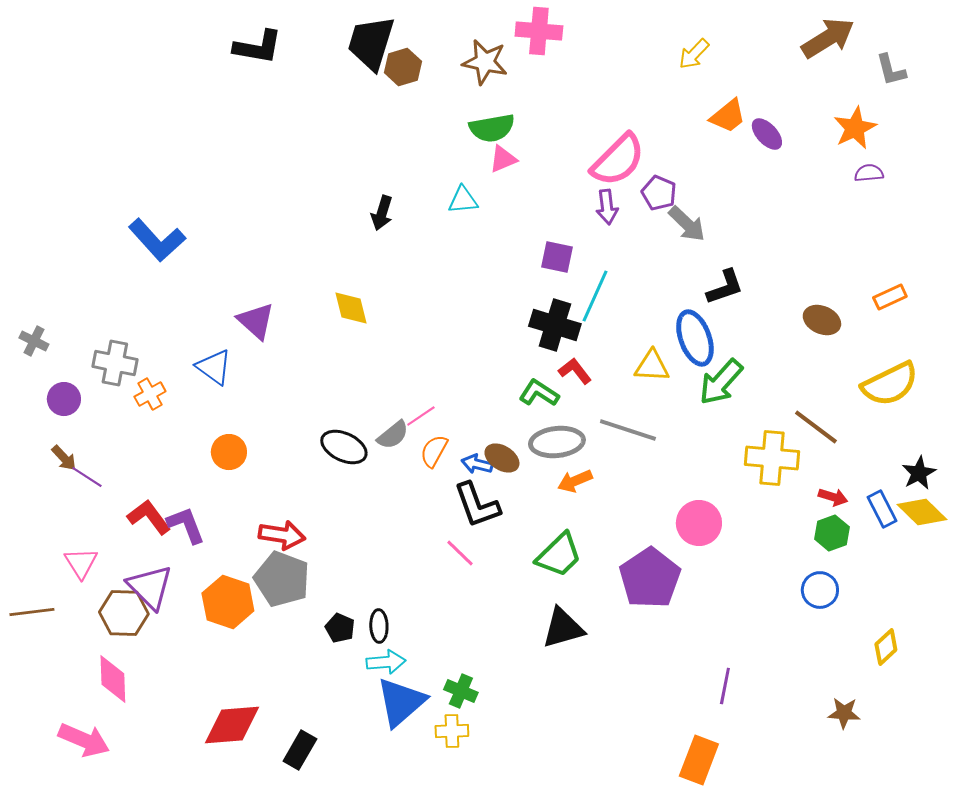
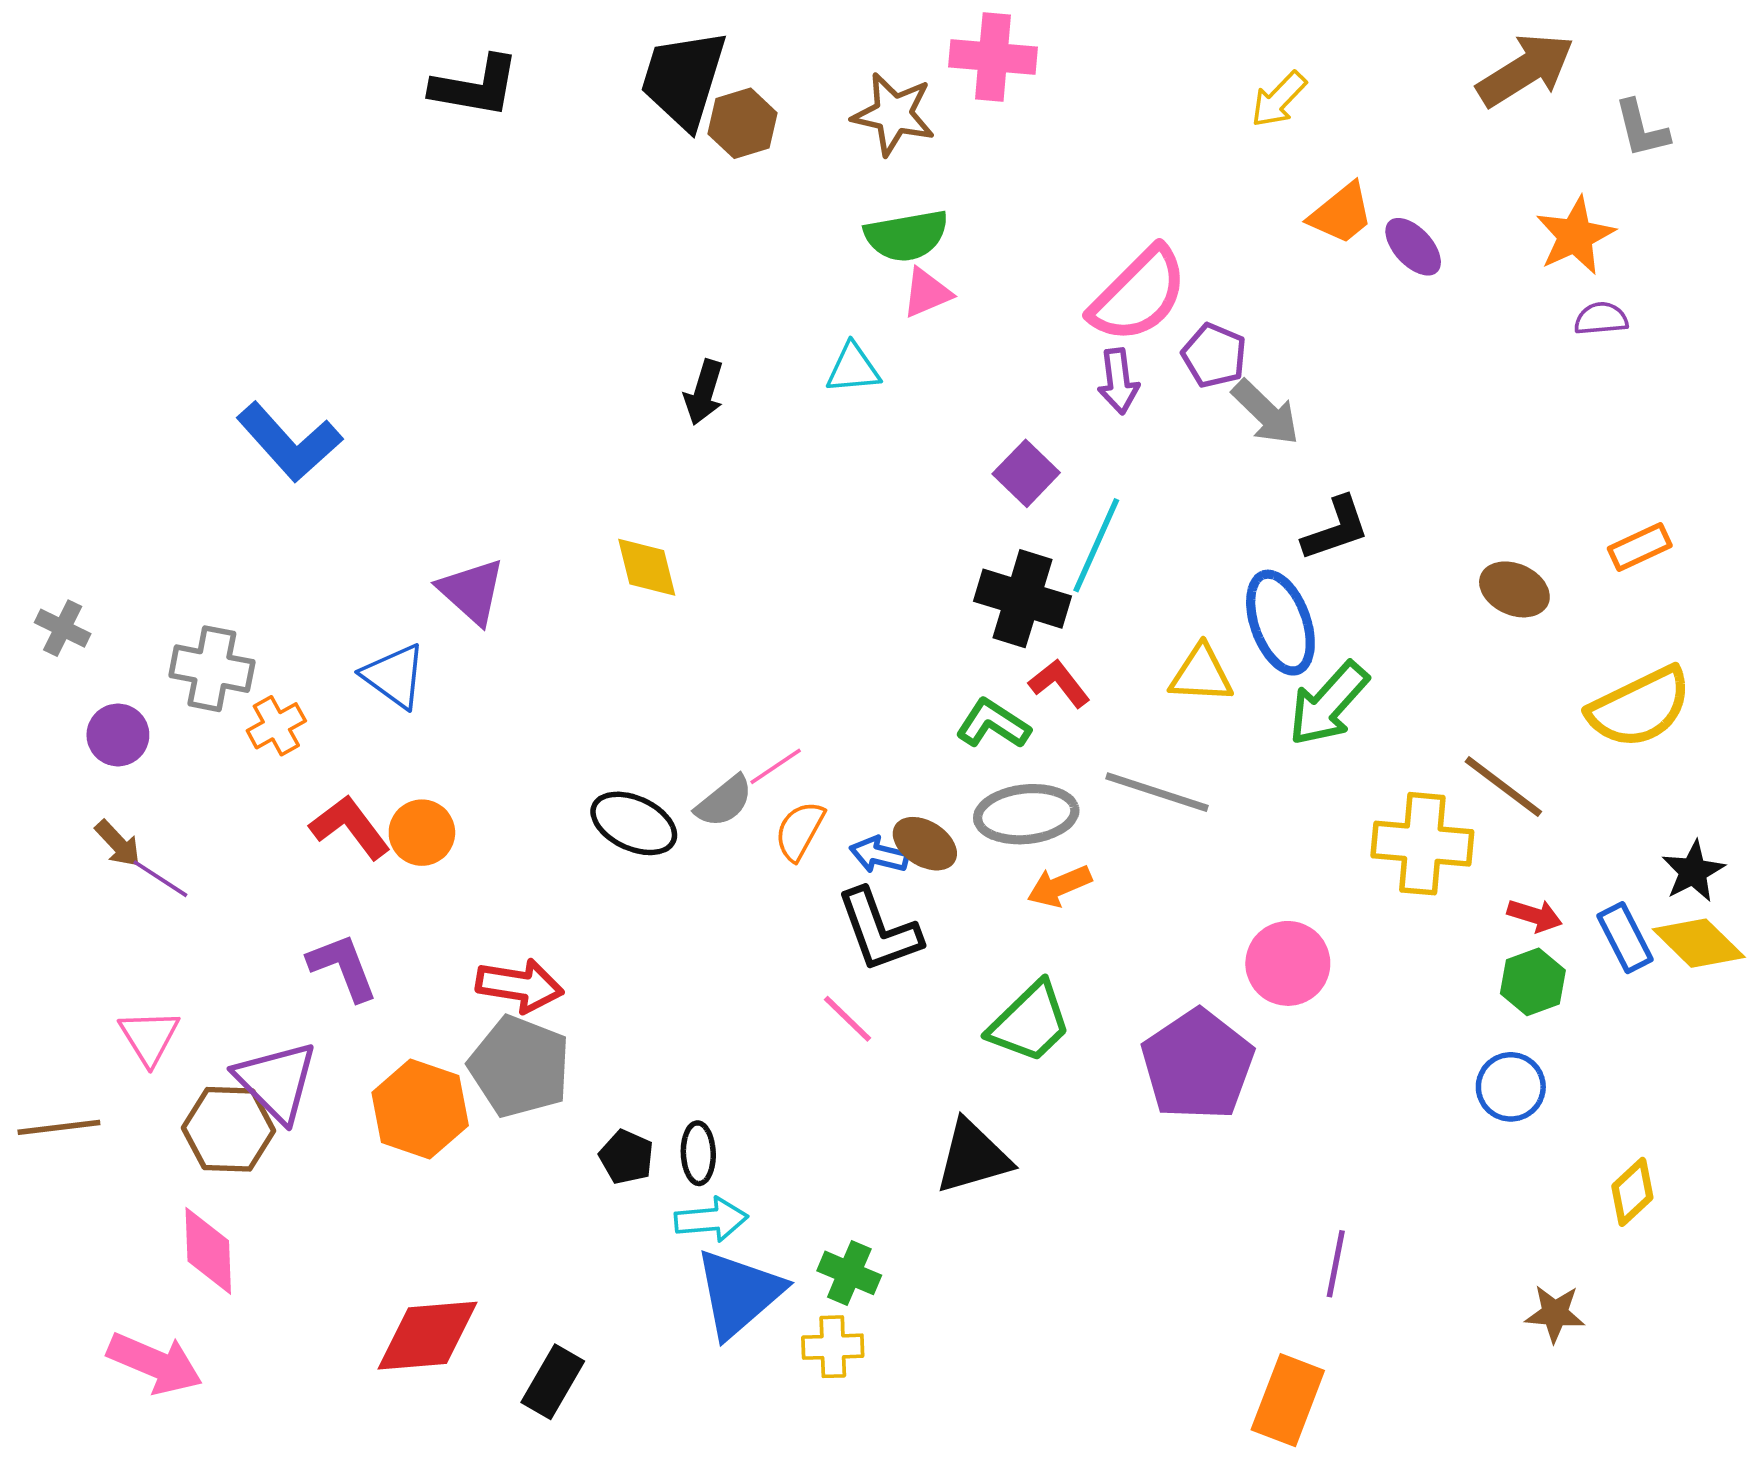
purple square: (557, 257) -> (1026, 473), turned 32
red L-shape: (149, 517) -> (350, 827), moved
black triangle: (563, 628) -> (973, 1157), moved

